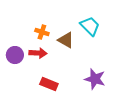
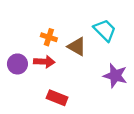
purple star: (95, 79) -> (115, 76), moved

